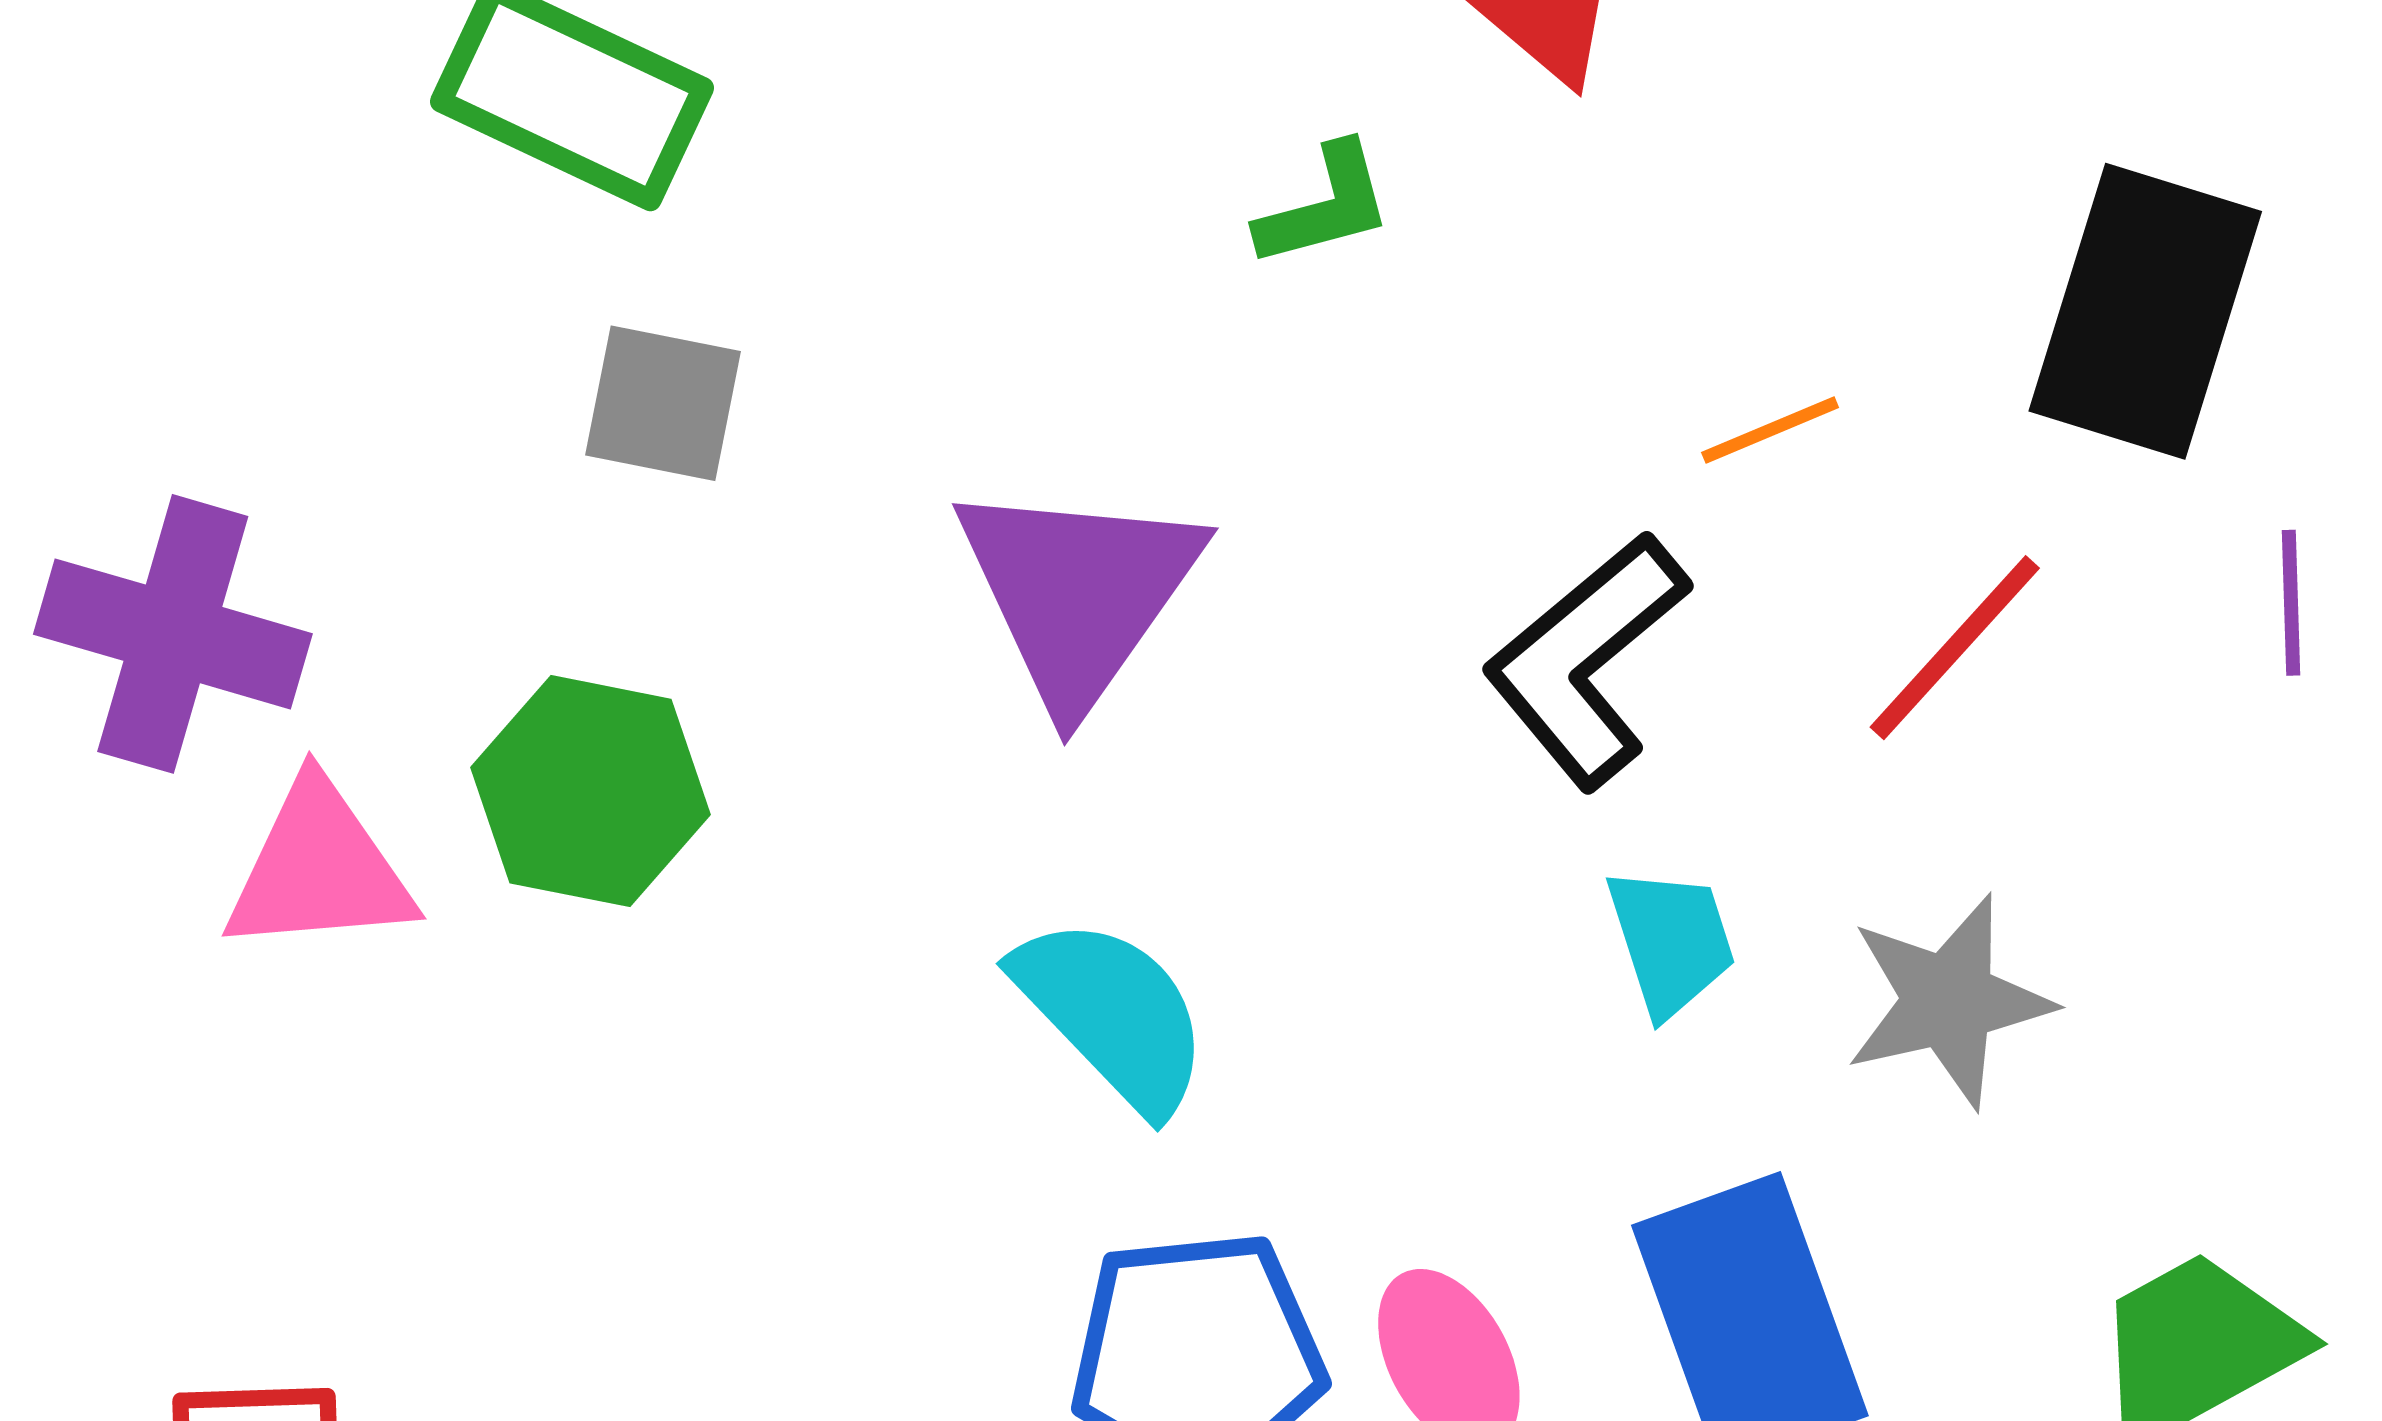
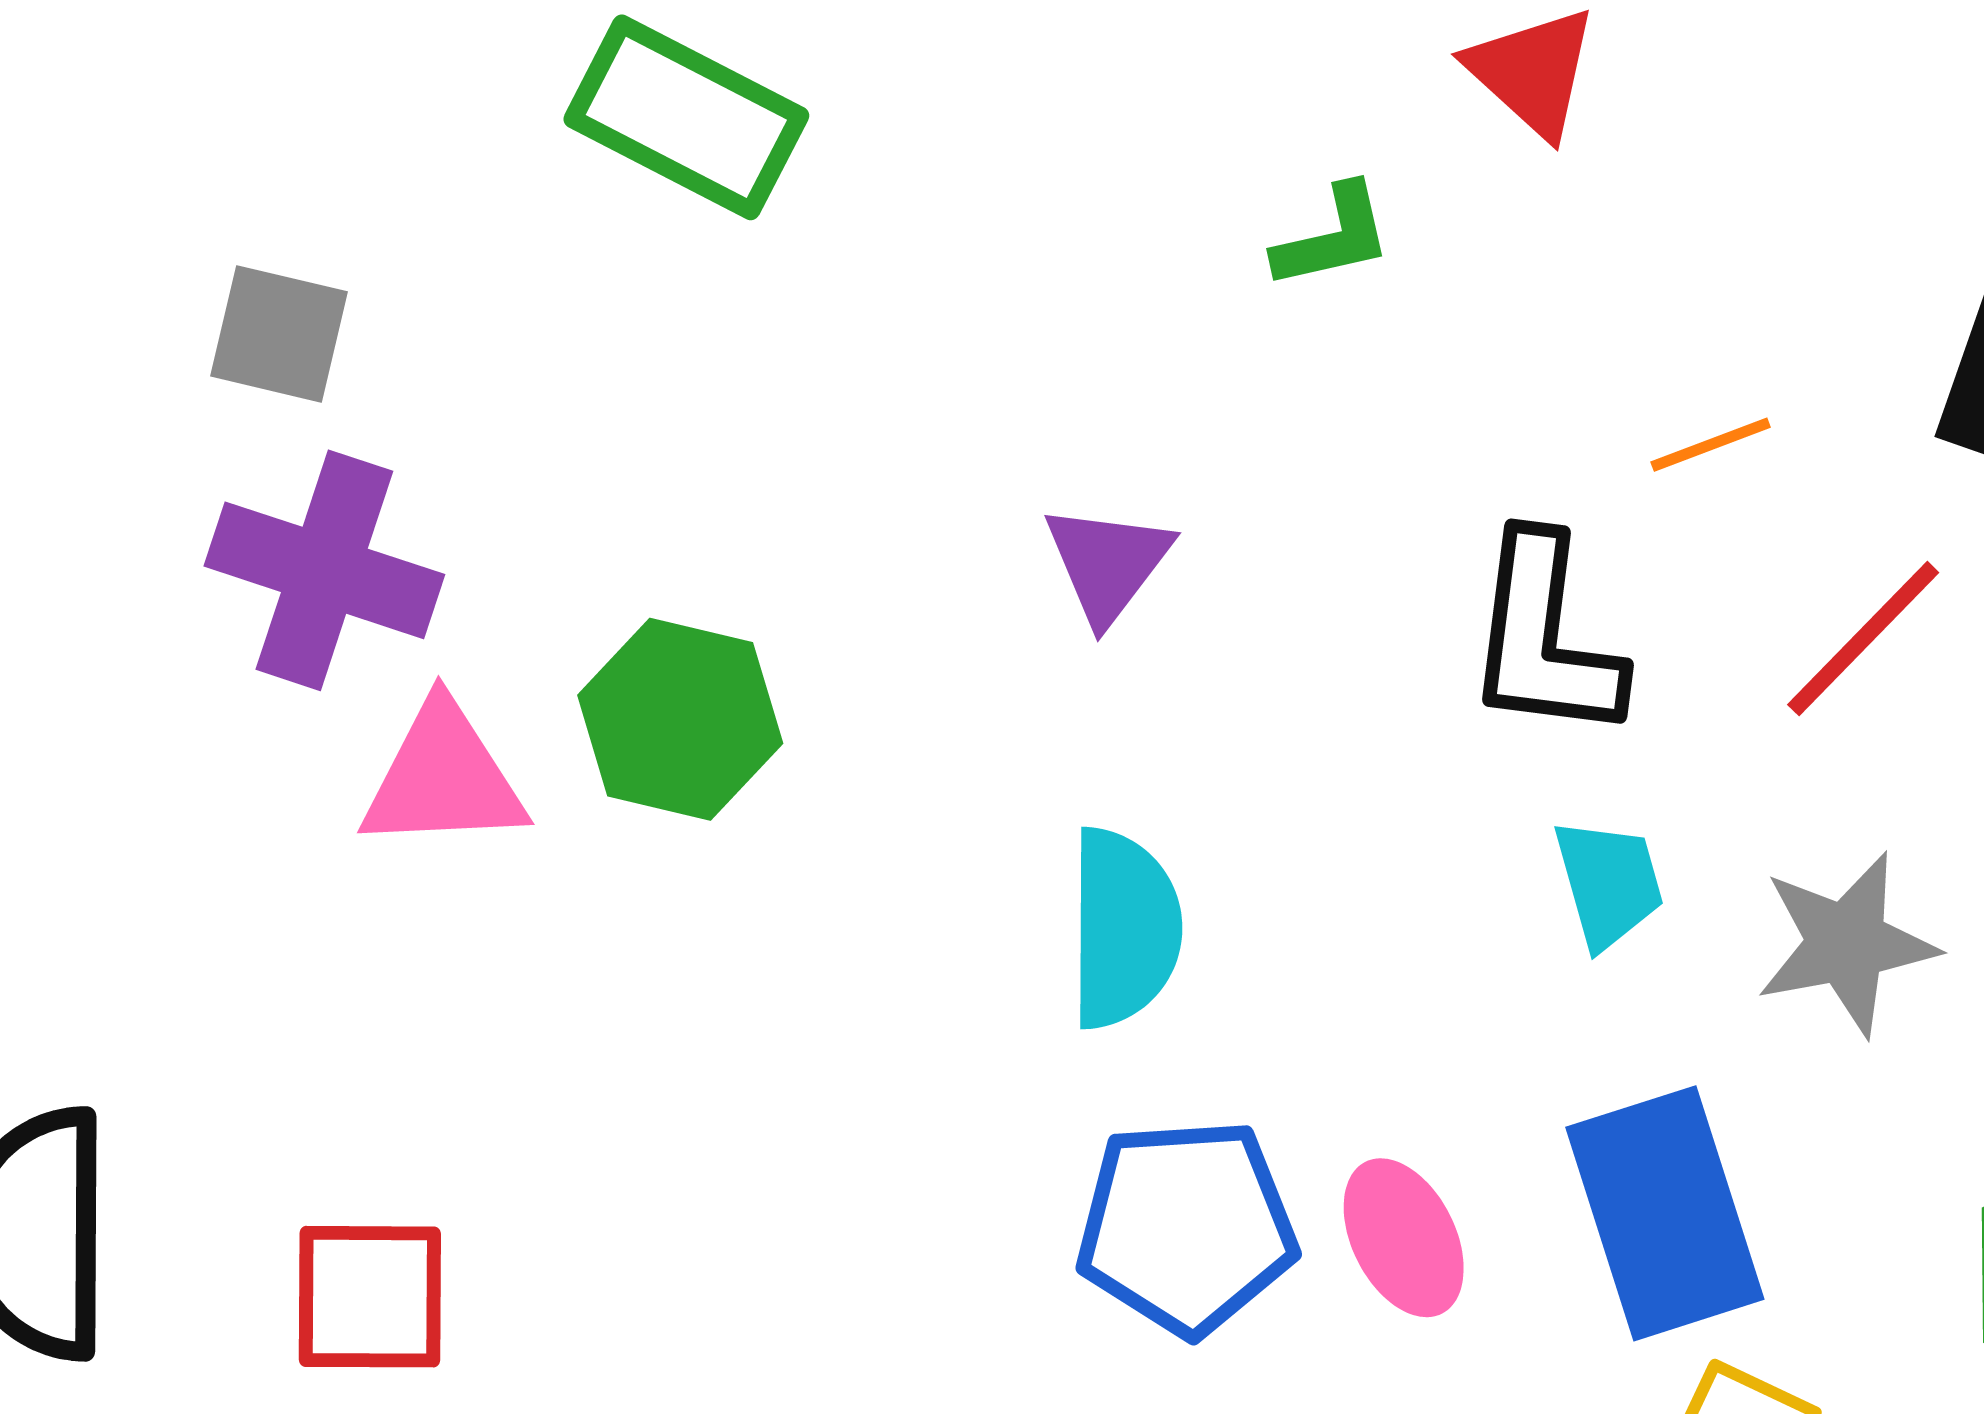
gray square: (663, 403) -> (279, 334), moved
purple triangle: (1078, 593) -> (1108, 563), size x0.6
black L-shape: (1586, 660) -> (1544, 638), turned -45
cyan semicircle: (1112, 1014) -> (1124, 928), turned 42

